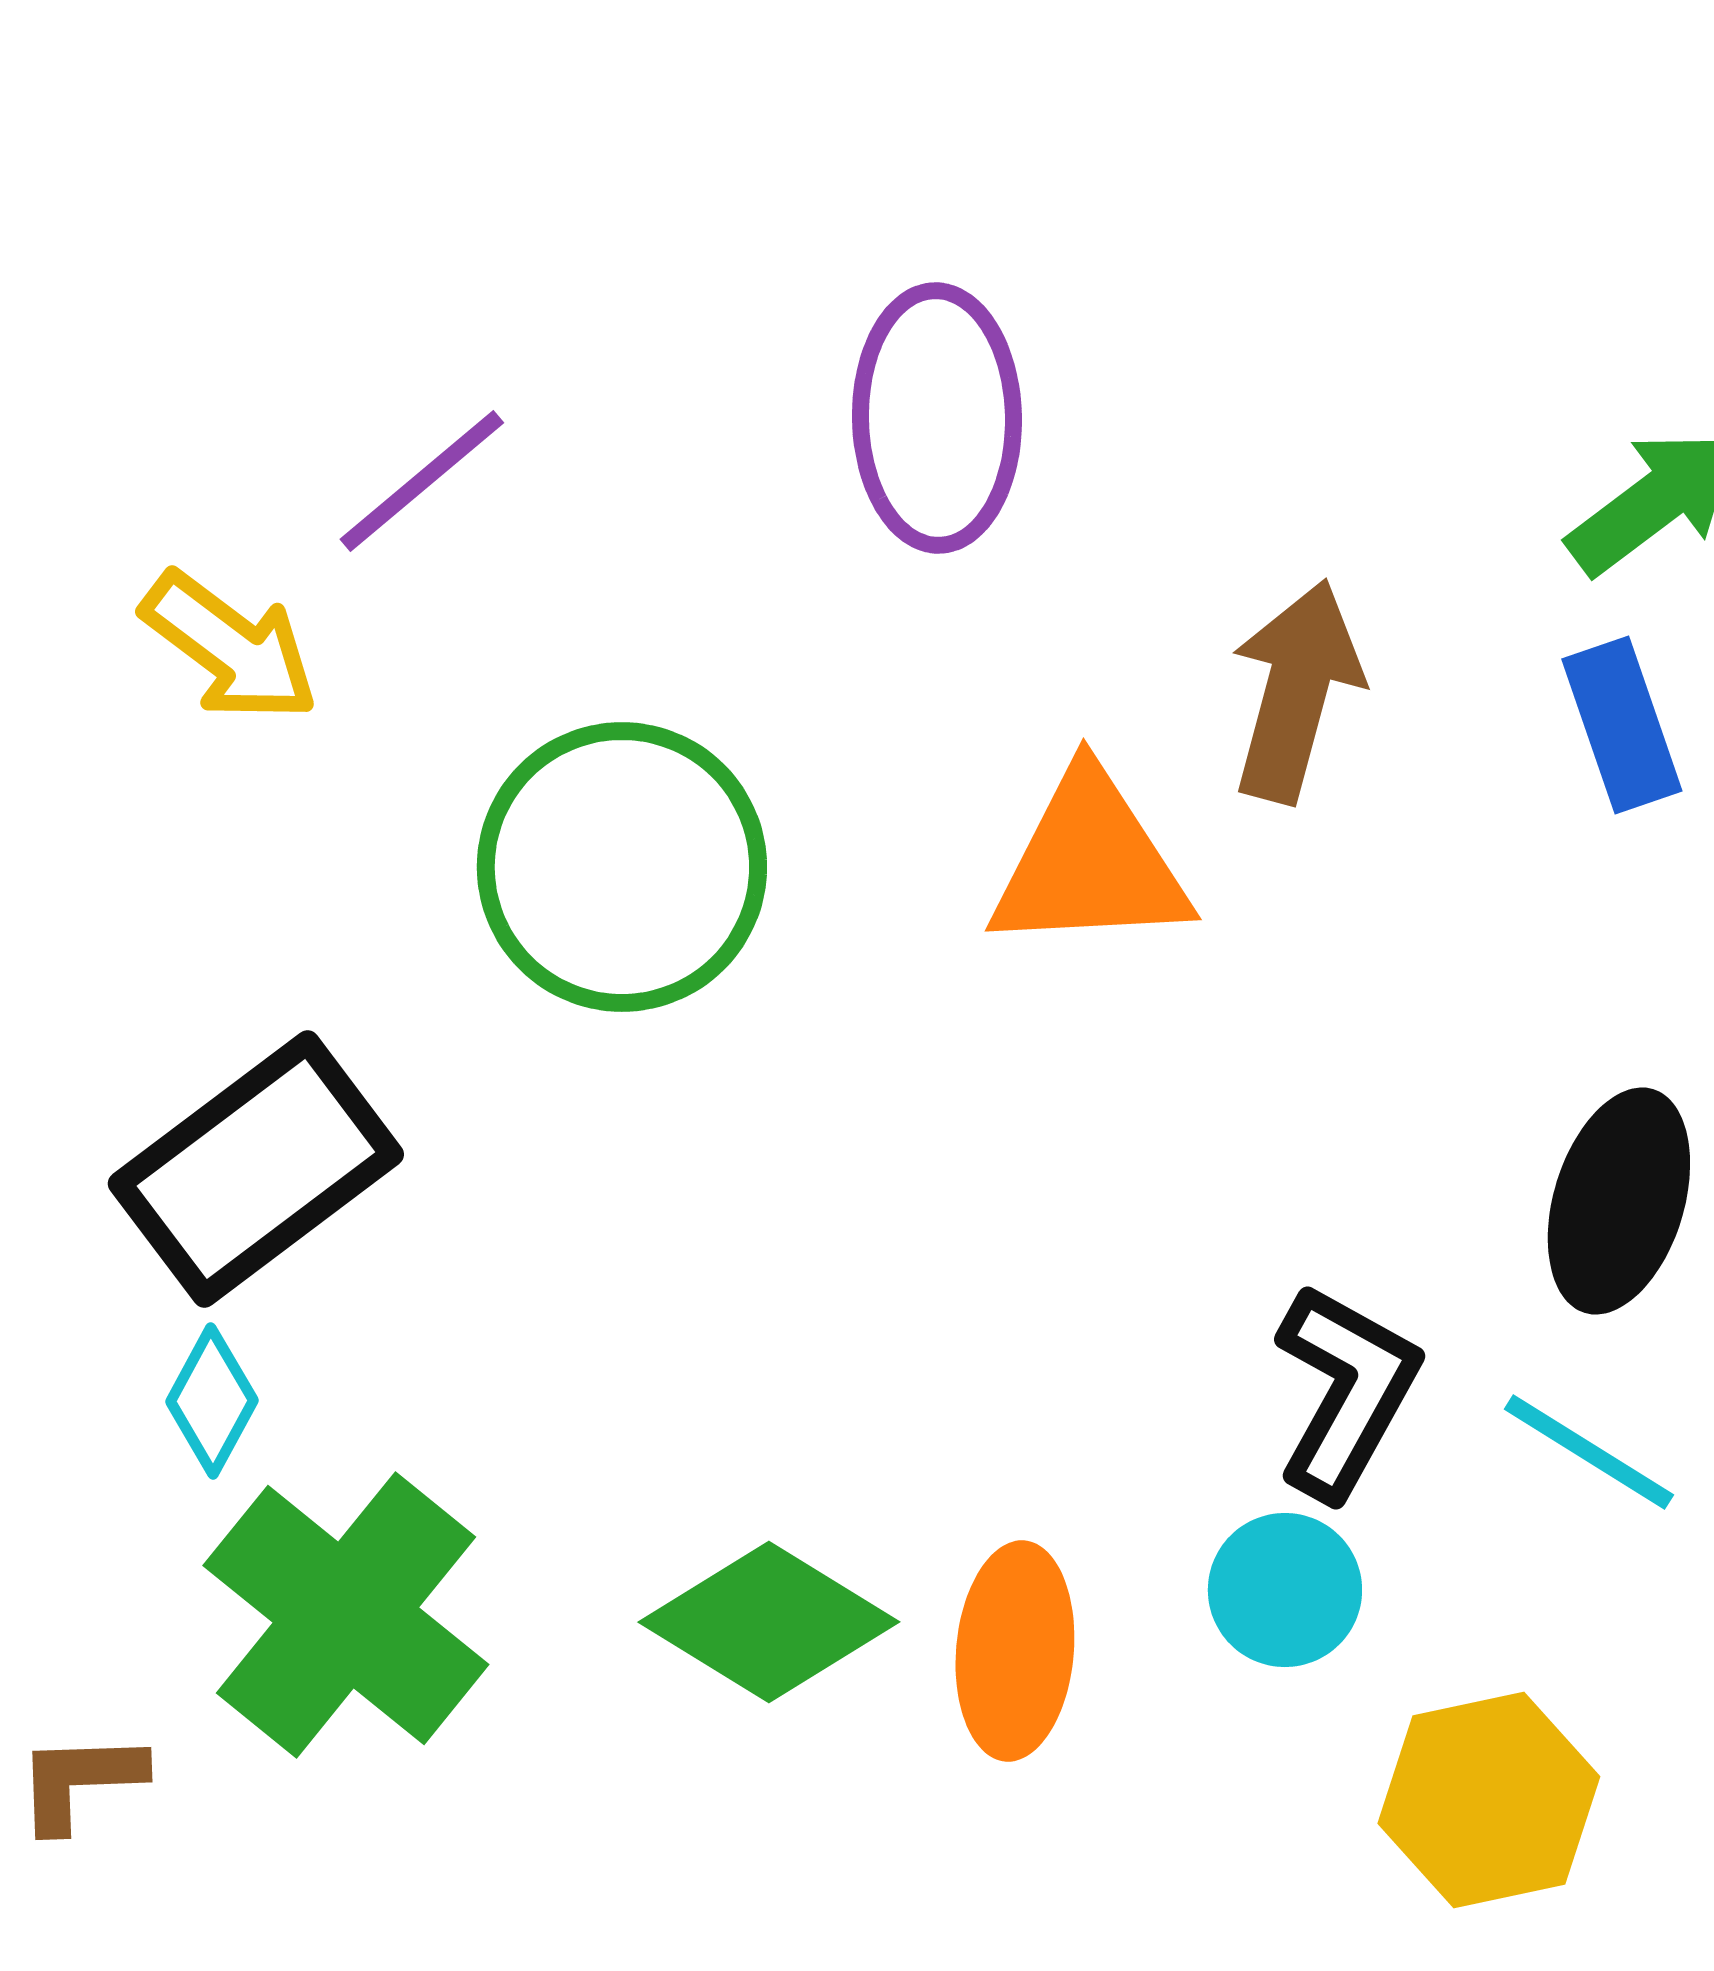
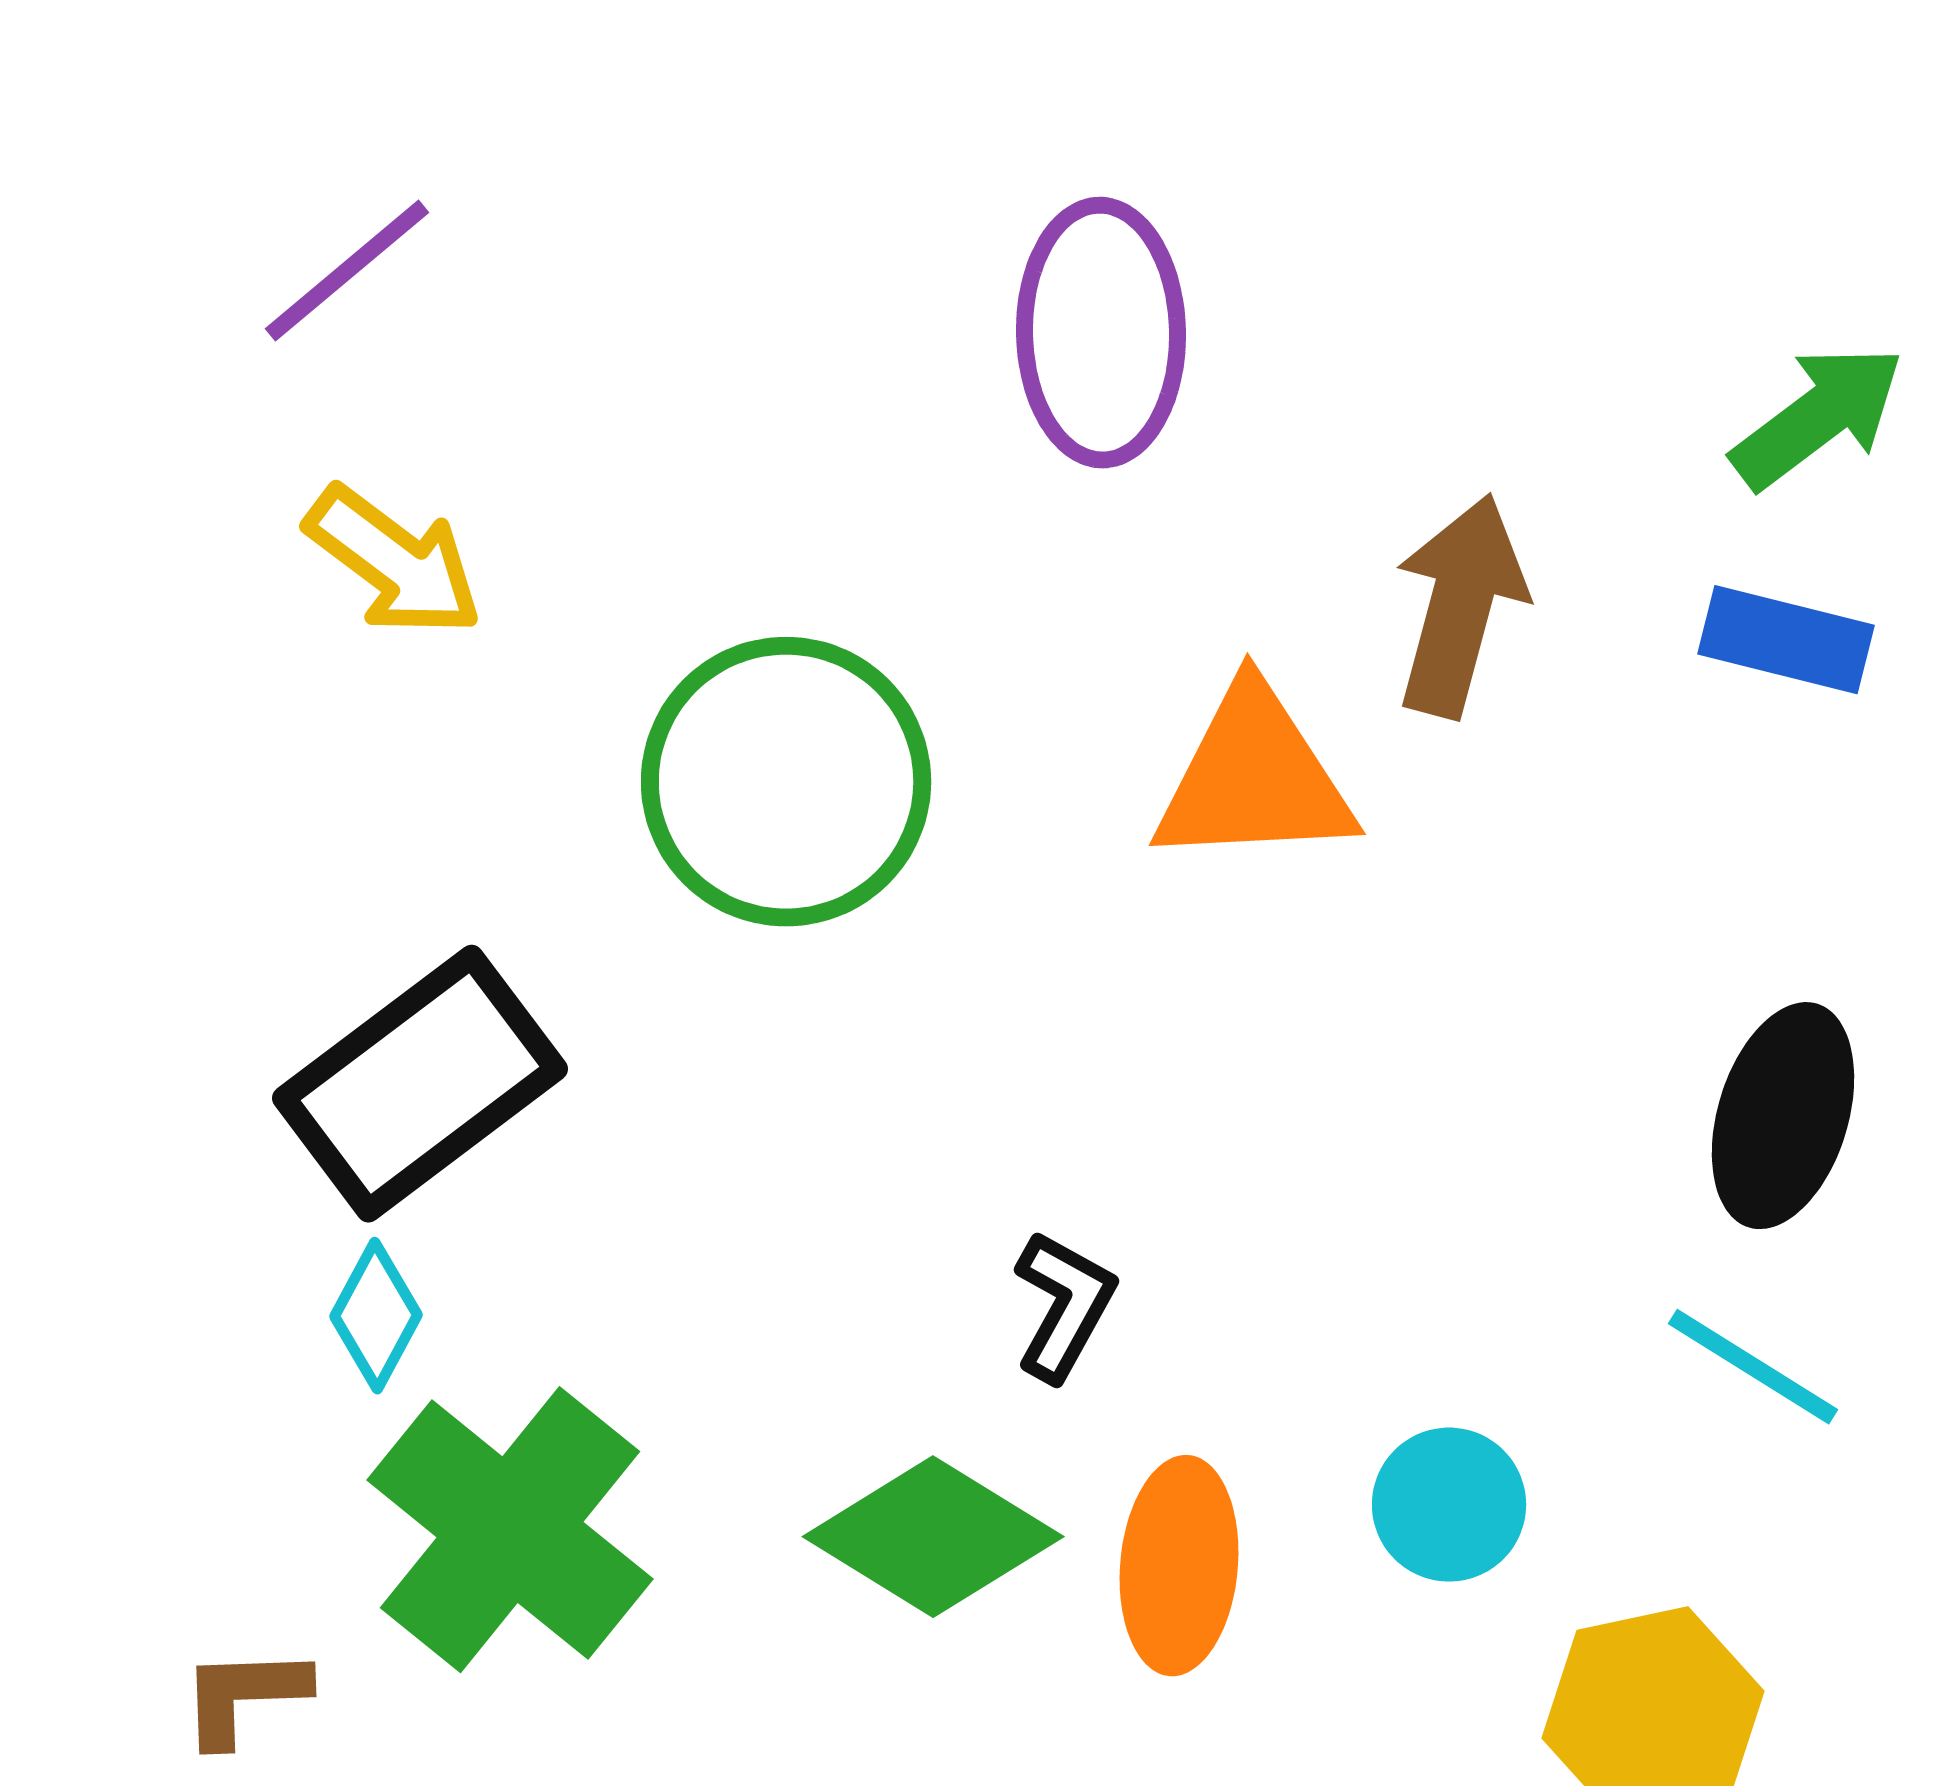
purple line: (422, 481) -> (347, 271), moved
blue rectangle: (1622, 725) -> (1786, 640), turned -57
black L-shape: (1346, 1391) -> (1064, 1306), moved, size x0.7

